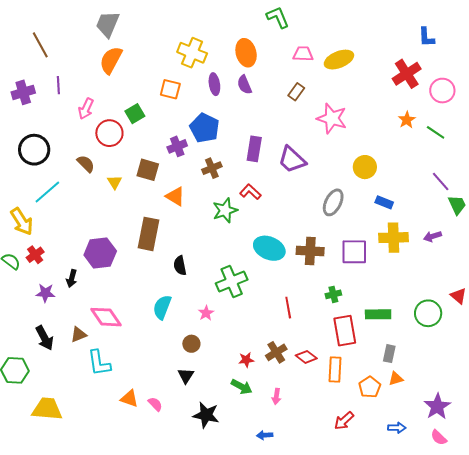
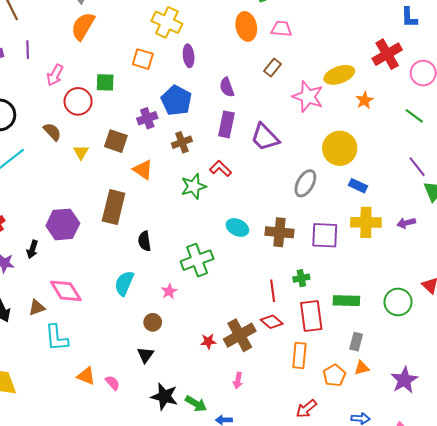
orange ellipse: (246, 53) -> (246, 26), moved
yellow ellipse: (339, 60) -> (339, 75), moved
purple semicircle: (244, 85) -> (227, 87), moved
green square: (135, 114) -> (105, 82), turned 30
orange star: (407, 120) -> (365, 100), moved
yellow circle: (365, 167) -> (340, 148), size x1.4
cyan ellipse: (269, 248) -> (237, 227), size x0.7
red line: (288, 308) -> (273, 291), moved
brown cross: (276, 352) -> (240, 335), size x1.4
red diamond: (306, 357) -> (272, 322), moved
green arrow: (242, 387) -> (196, 404), moved
purple star: (437, 406) -> (404, 380), moved

